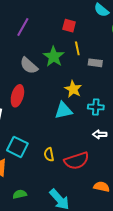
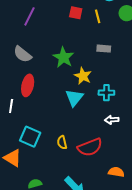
yellow line: (77, 48) -> (98, 16), moved
green star: (54, 57) -> (63, 57), moved
gray semicircle: (29, 66) -> (22, 54), moved
cyan triangle: (63, 110) -> (74, 98), turned -36

